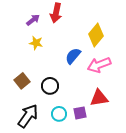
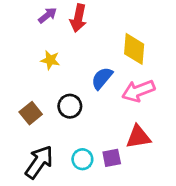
purple arrow: (33, 20) -> (47, 15), moved
yellow diamond: (96, 35) -> (134, 49), turned -35
black circle: (50, 86) -> (70, 106), moved

